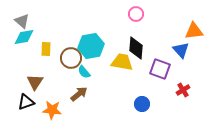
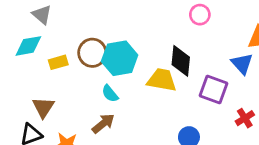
pink circle: (136, 14) -> (200, 15), moved
gray triangle: (22, 21) -> (42, 15), moved
yellow rectangle: (46, 49) -> (58, 62), turned 72
brown circle: (71, 58) -> (92, 53), moved

